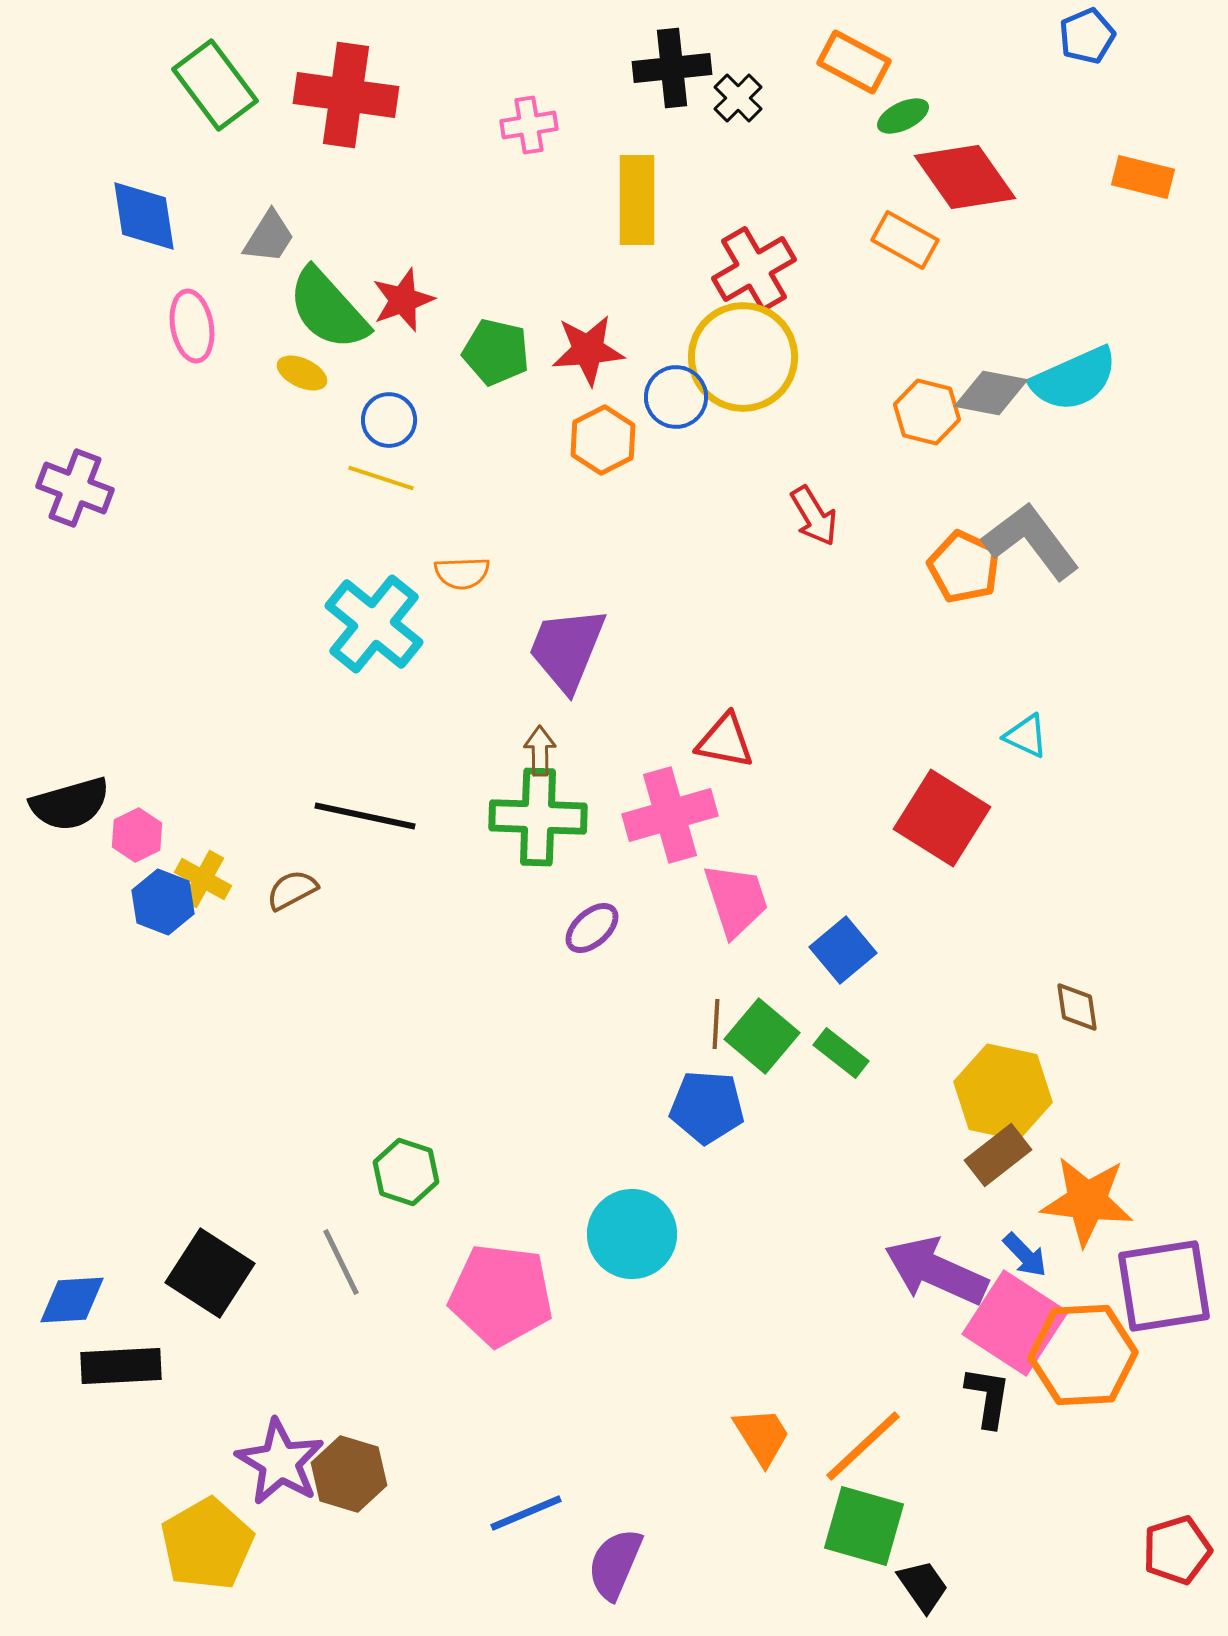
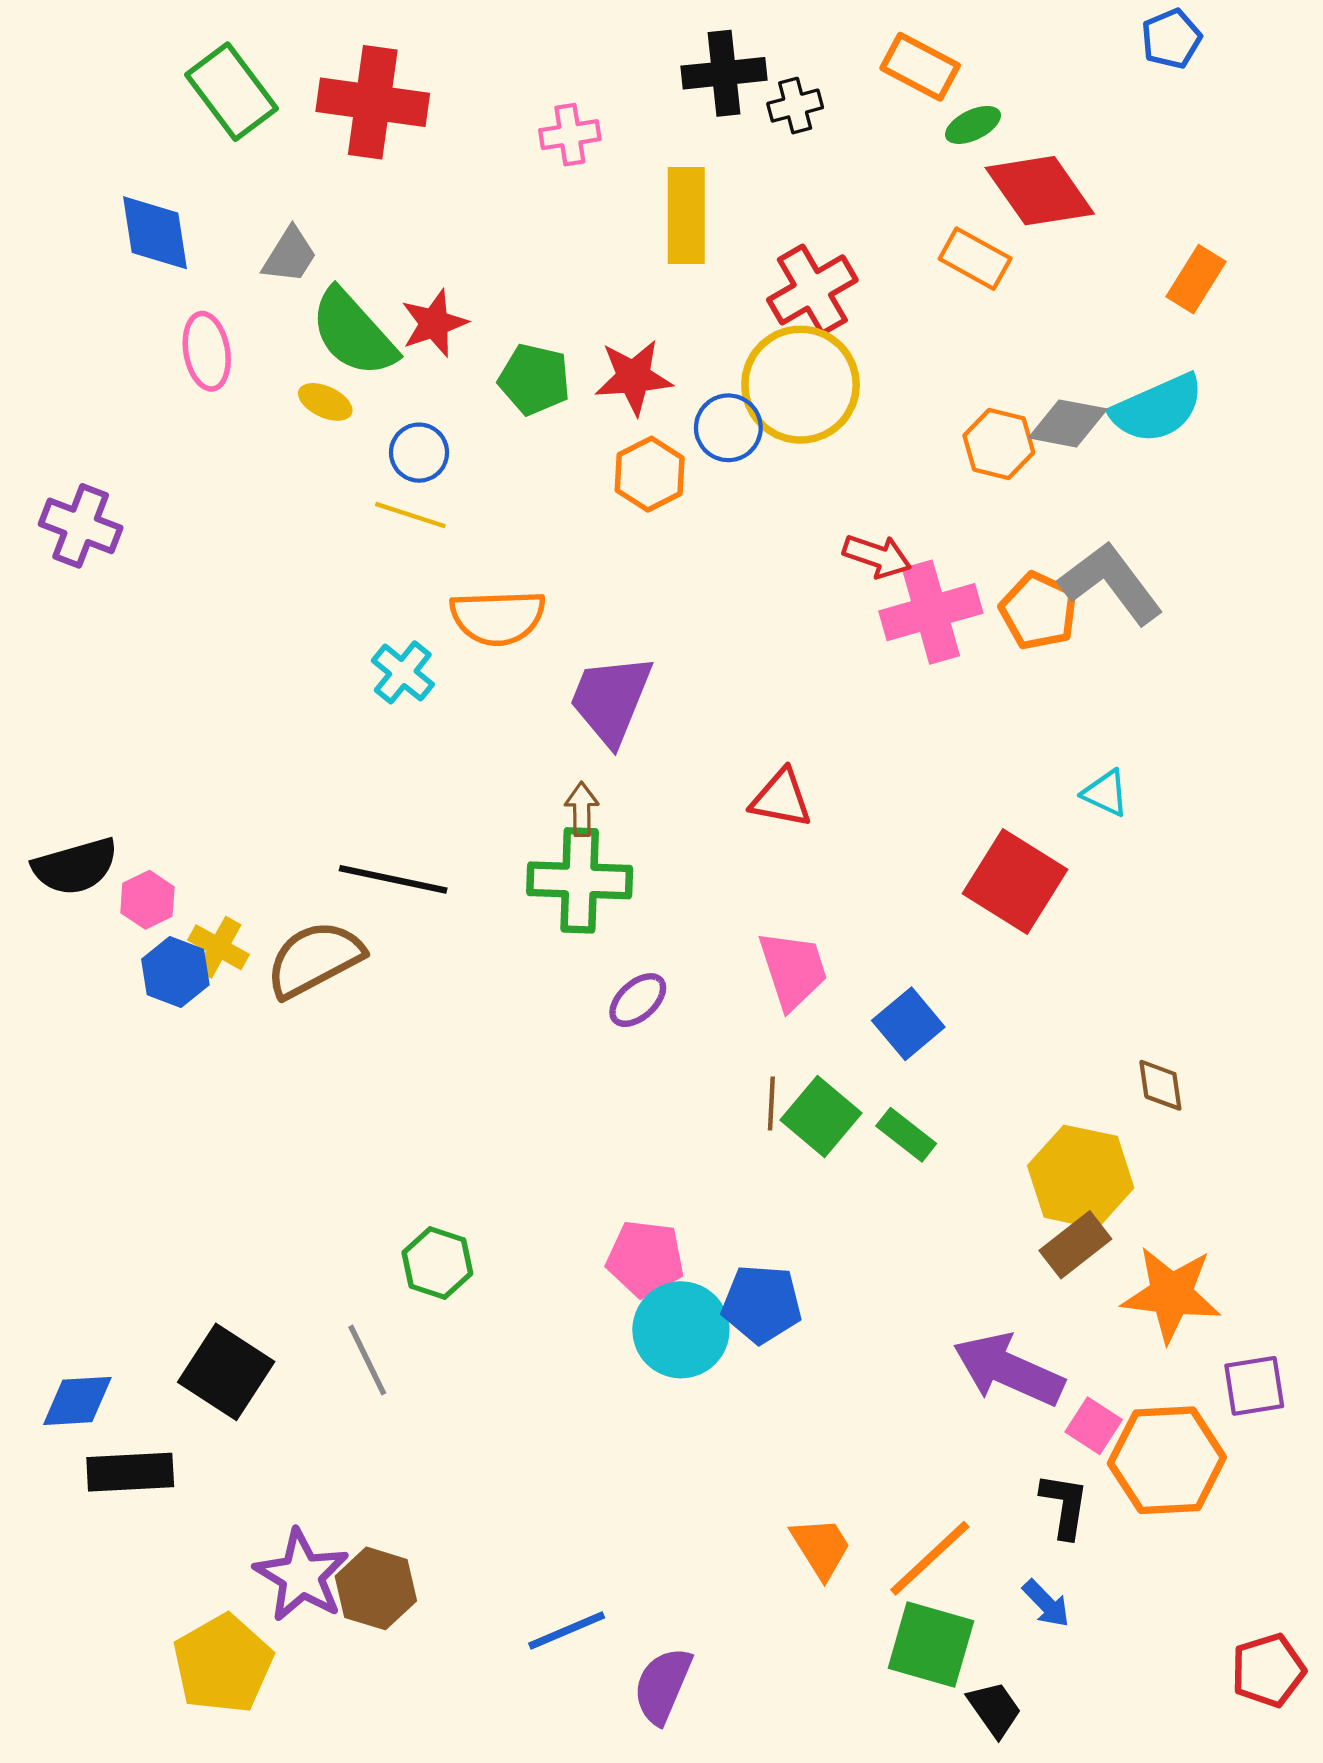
black cross: (738, 98) -> (795, 106), turned 30
orange rectangle: (1143, 177) -> (1196, 279), moved, turned -72
red arrow: (814, 516) -> (877, 556), turned -40
orange semicircle: (462, 573) -> (498, 617), size x1.6
cyan cross: (374, 624) -> (403, 672), size x0.6
pink cross: (670, 815) -> (931, 612), moved
brown semicircle: (292, 890) -> (314, 959), size x1.8
blue pentagon: (707, 1107) -> (762, 1304), moved
blue arrow: (1025, 1255) -> (1046, 1604), moved
purple square: (1164, 1286) -> (1254, 1386), size x0.6
pink pentagon: (501, 1295) -> (645, 1259), moved, size x0.7
pink square: (1015, 1323) -> (1094, 1426), size x0.5

